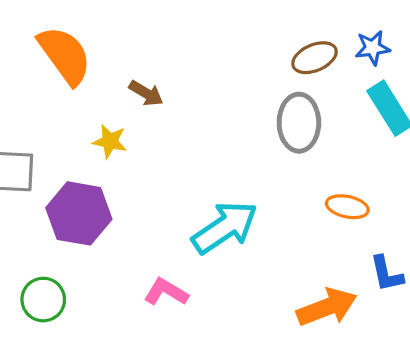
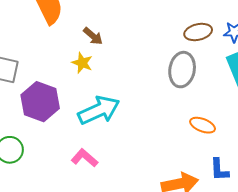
yellow star: (110, 141) -> (82, 63), moved
cyan arrow: (225, 227) -> (99, 110), moved

